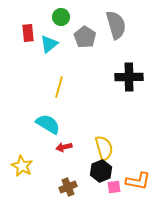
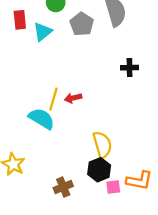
black cross: (129, 77) -> (130, 68), size x0.6
yellow line: (59, 87) -> (53, 99), moved
red arrow: (64, 147) -> (73, 98), moved

